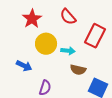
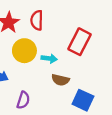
red semicircle: (68, 17) -> (37, 20), moved, turned 42

